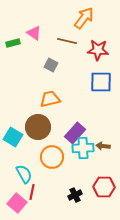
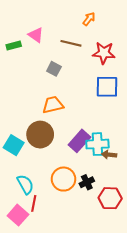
orange arrow: (84, 18) -> (89, 19), size x0.6
cyan cross: (83, 148) -> (97, 144), moved
orange circle: (52, 157) -> (64, 179), moved
black cross: (75, 195) -> (87, 182), moved

